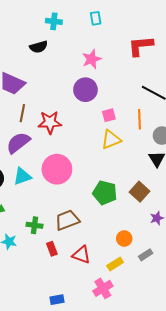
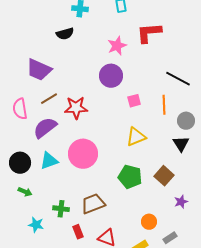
red L-shape: (141, 46) -> (149, 33), moved
brown line: (22, 113) -> (49, 99), turned 48
yellow triangle: (111, 140) -> (136, 137), moved

